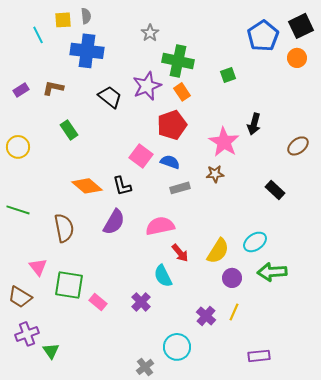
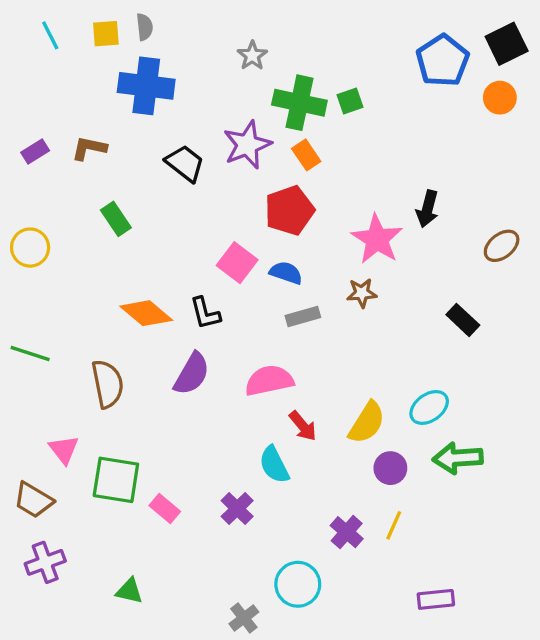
cyan line: (38, 35) -> (50, 35), moved
green square: (228, 75) -> (350, 101), moved
green triangle: (51, 351) -> (129, 591), moved, turned -42

